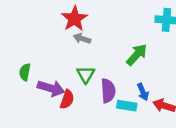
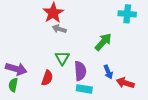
green semicircle: (25, 72) -> (13, 85), moved
purple arrow: (51, 88) -> (16, 69), moved
cyan rectangle: (127, 106) -> (84, 89), moved

